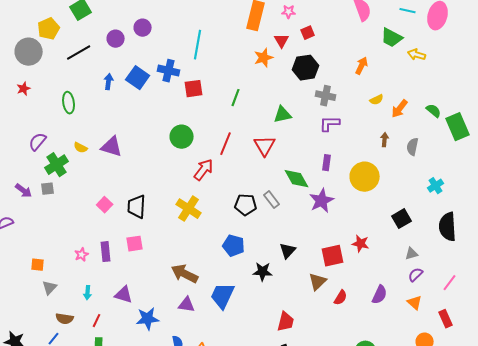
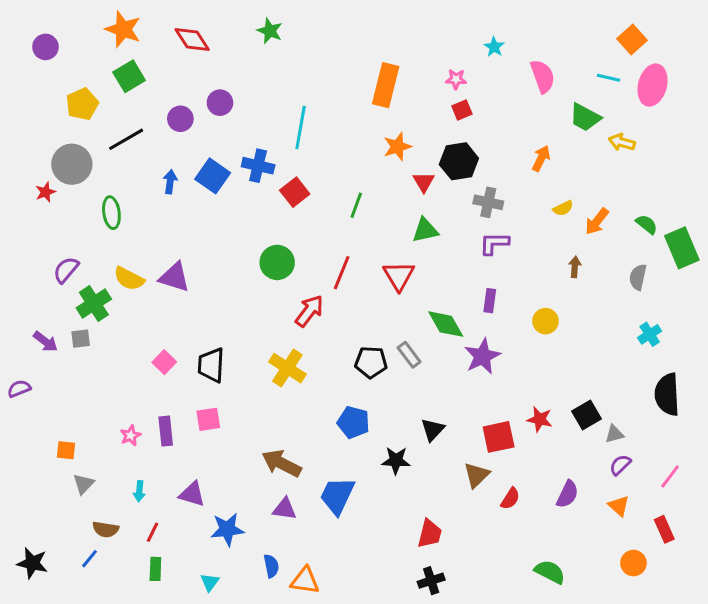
pink star: (289, 12) -> (456, 79), moved
red triangle: (282, 41) -> (424, 182), moved
gray circle: (29, 52) -> (72, 164), moved
red square: (194, 89) -> (295, 192), turned -30
gray semicircle: (413, 147) -> (638, 277), moved
yellow semicircle: (81, 148) -> (129, 279), size x1.5
yellow circle: (365, 177) -> (545, 321), size x0.6
black square: (402, 219) -> (587, 415), moved

